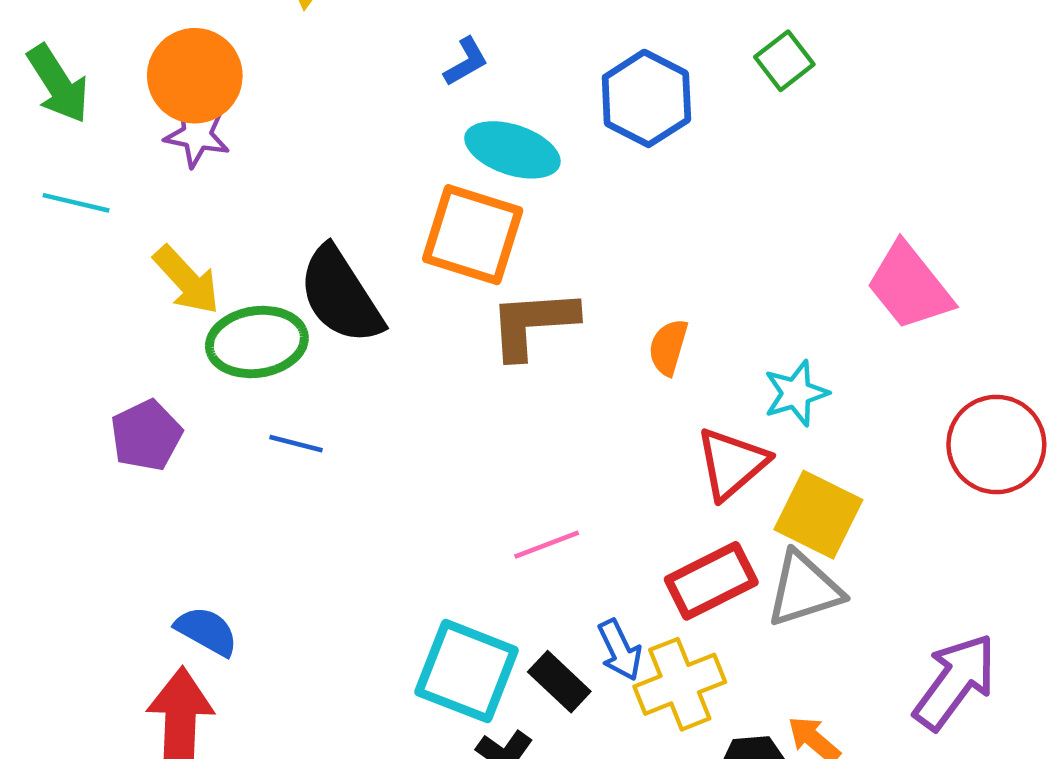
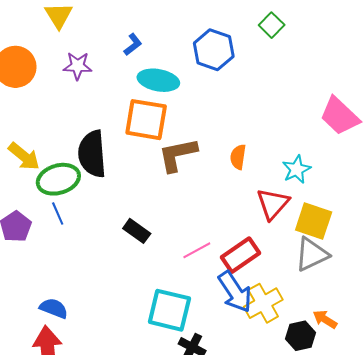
purple star: (197, 135) -> (78, 66), moved
black semicircle: (341, 295) -> (92, 154), turned 36
blue line: (296, 444) -> (58, 213), moved, turned 60
red rectangle: (711, 581) -> (240, 255), moved
blue arrow: (620, 650) -> (235, 292), size x1.6
black rectangle: (559, 682) -> (137, 231), moved

